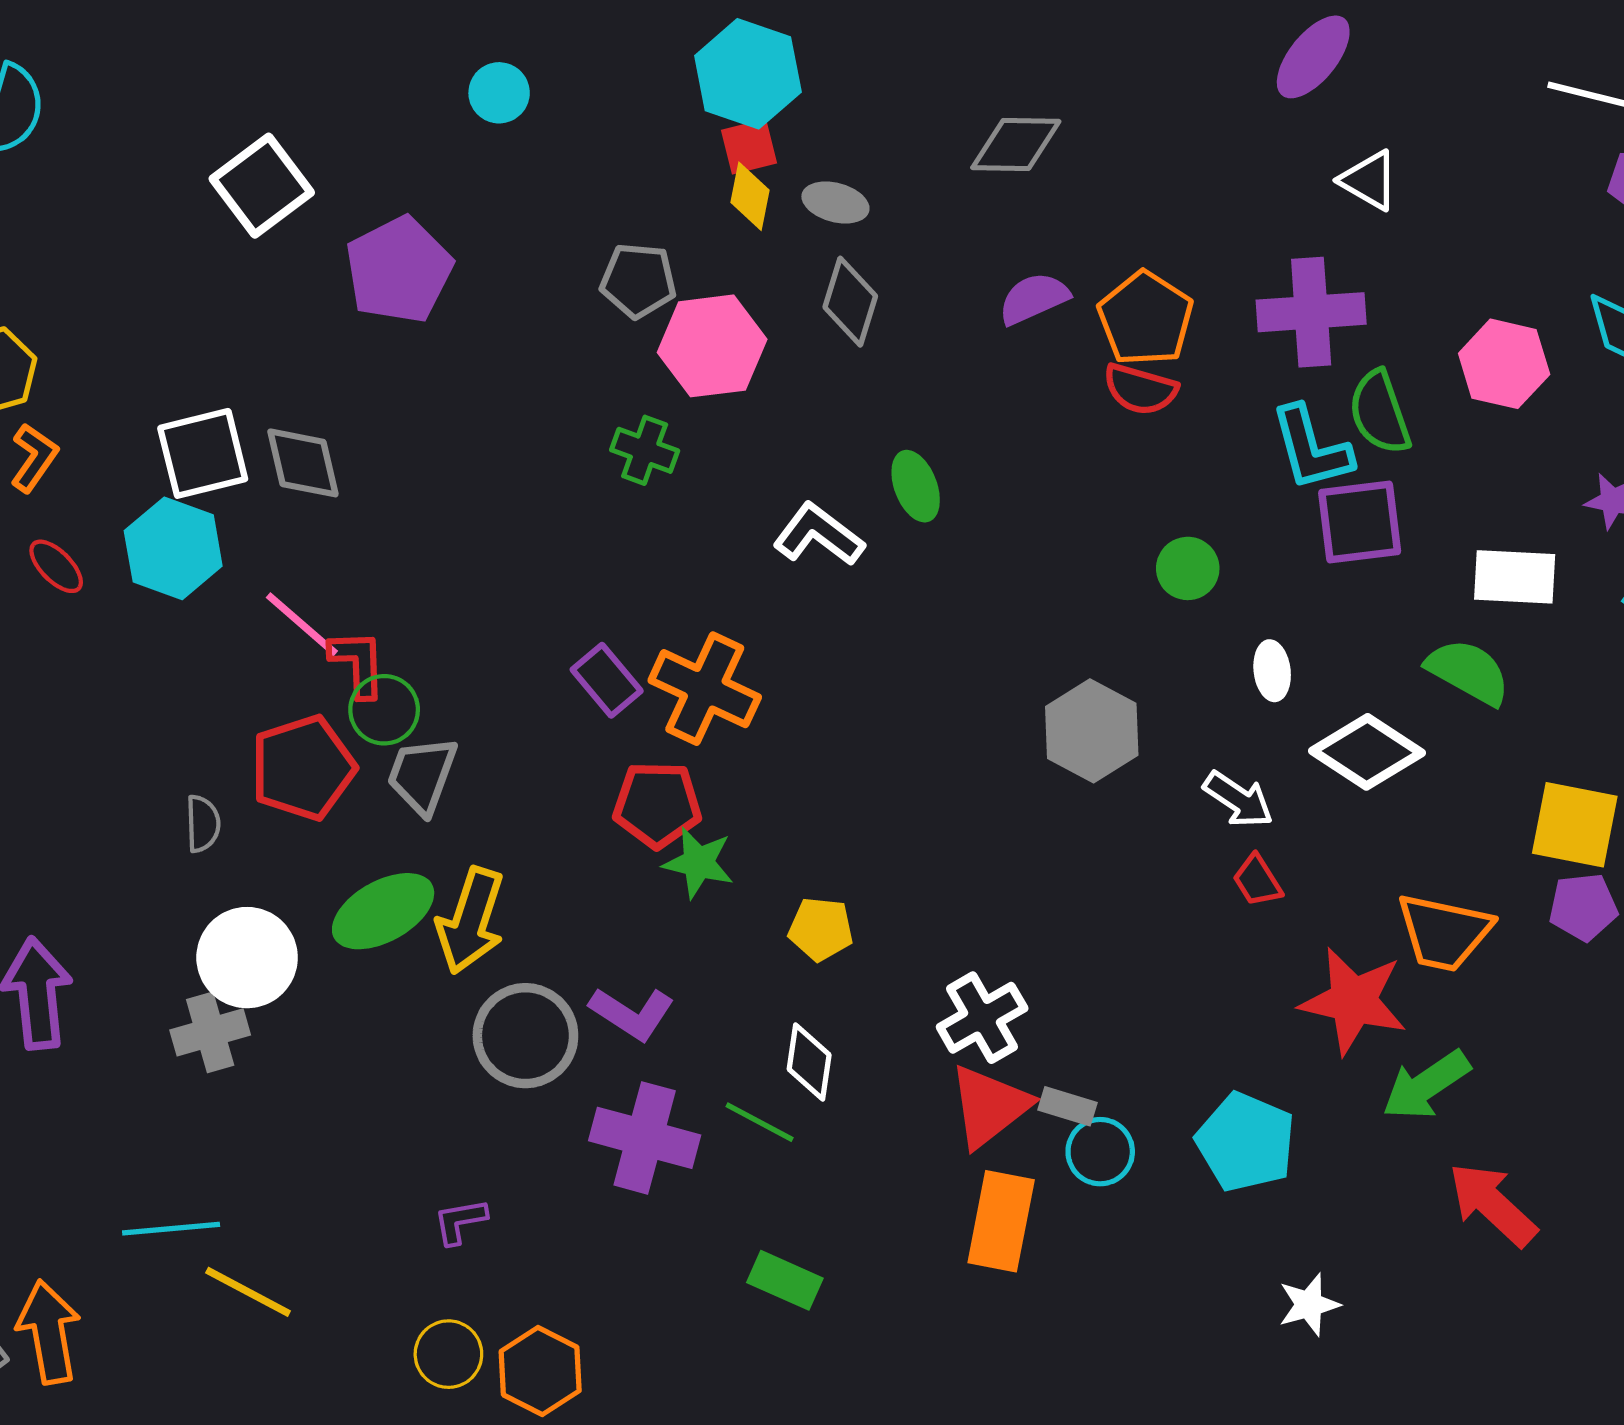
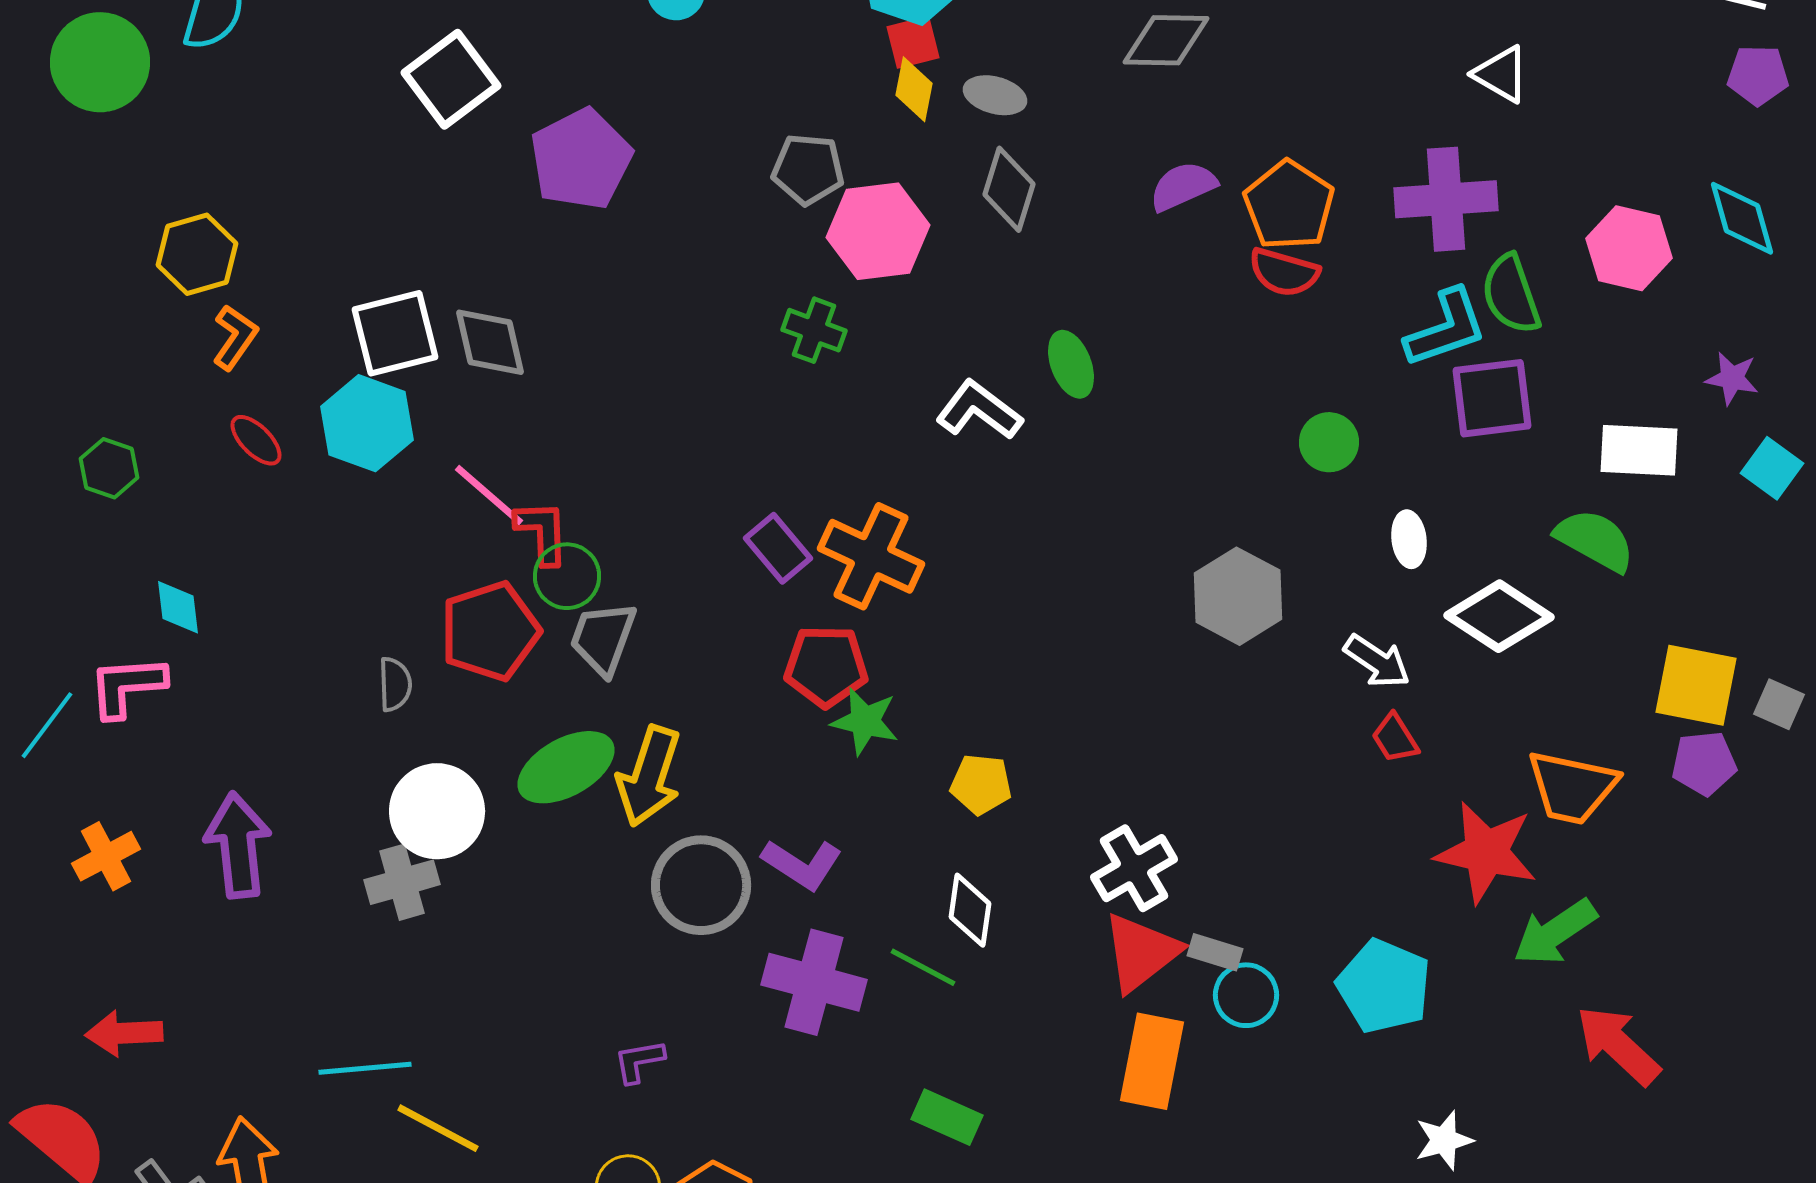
cyan L-shape: (1311, 448) -> (1446, 328), turned -94

